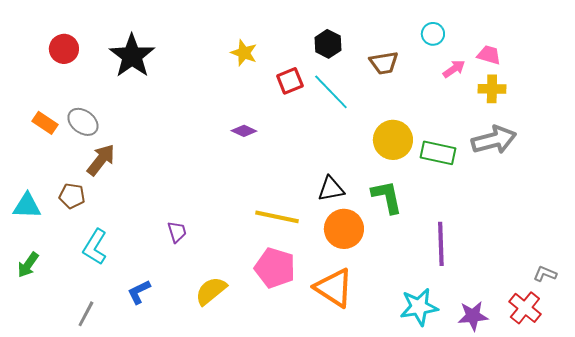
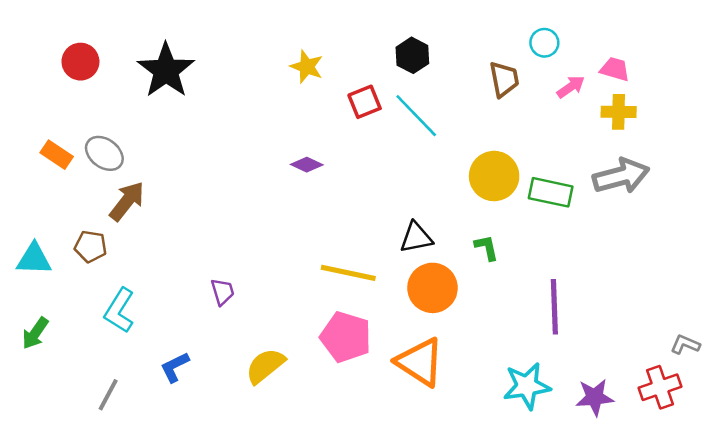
brown trapezoid: (384, 63) -> (504, 79), moved, turned -92
green L-shape: (387, 197) -> (487, 248), size x0.6
red cross: (525, 308) -> (660, 387), turned 32

